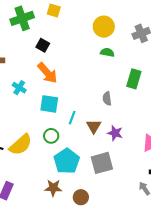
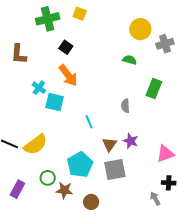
yellow circle: (104, 27) -> (140, 29), moved
cyan square: (49, 104) -> (55, 102), moved
cyan line: (72, 118) -> (89, 122), turned -48
brown triangle: (94, 126) -> (110, 144), moved
green circle: (51, 136) -> (48, 178), moved

